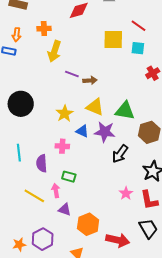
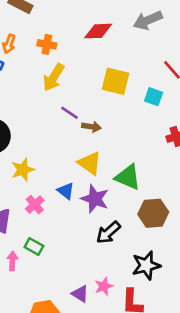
yellow square: (113, 40) -> (116, 81), moved
cyan square: (138, 48) -> (154, 97), moved
yellow star: (65, 113) -> (23, 170), moved
pink cross: (62, 146) -> (35, 205), turned 32
purple triangle: (65, 210) -> (80, 294), moved

